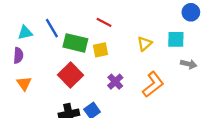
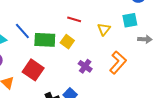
red line: (104, 22) -> (74, 19), moved
yellow square: (100, 50) -> (67, 42), turned -32
red square: (71, 75) -> (33, 70), moved

